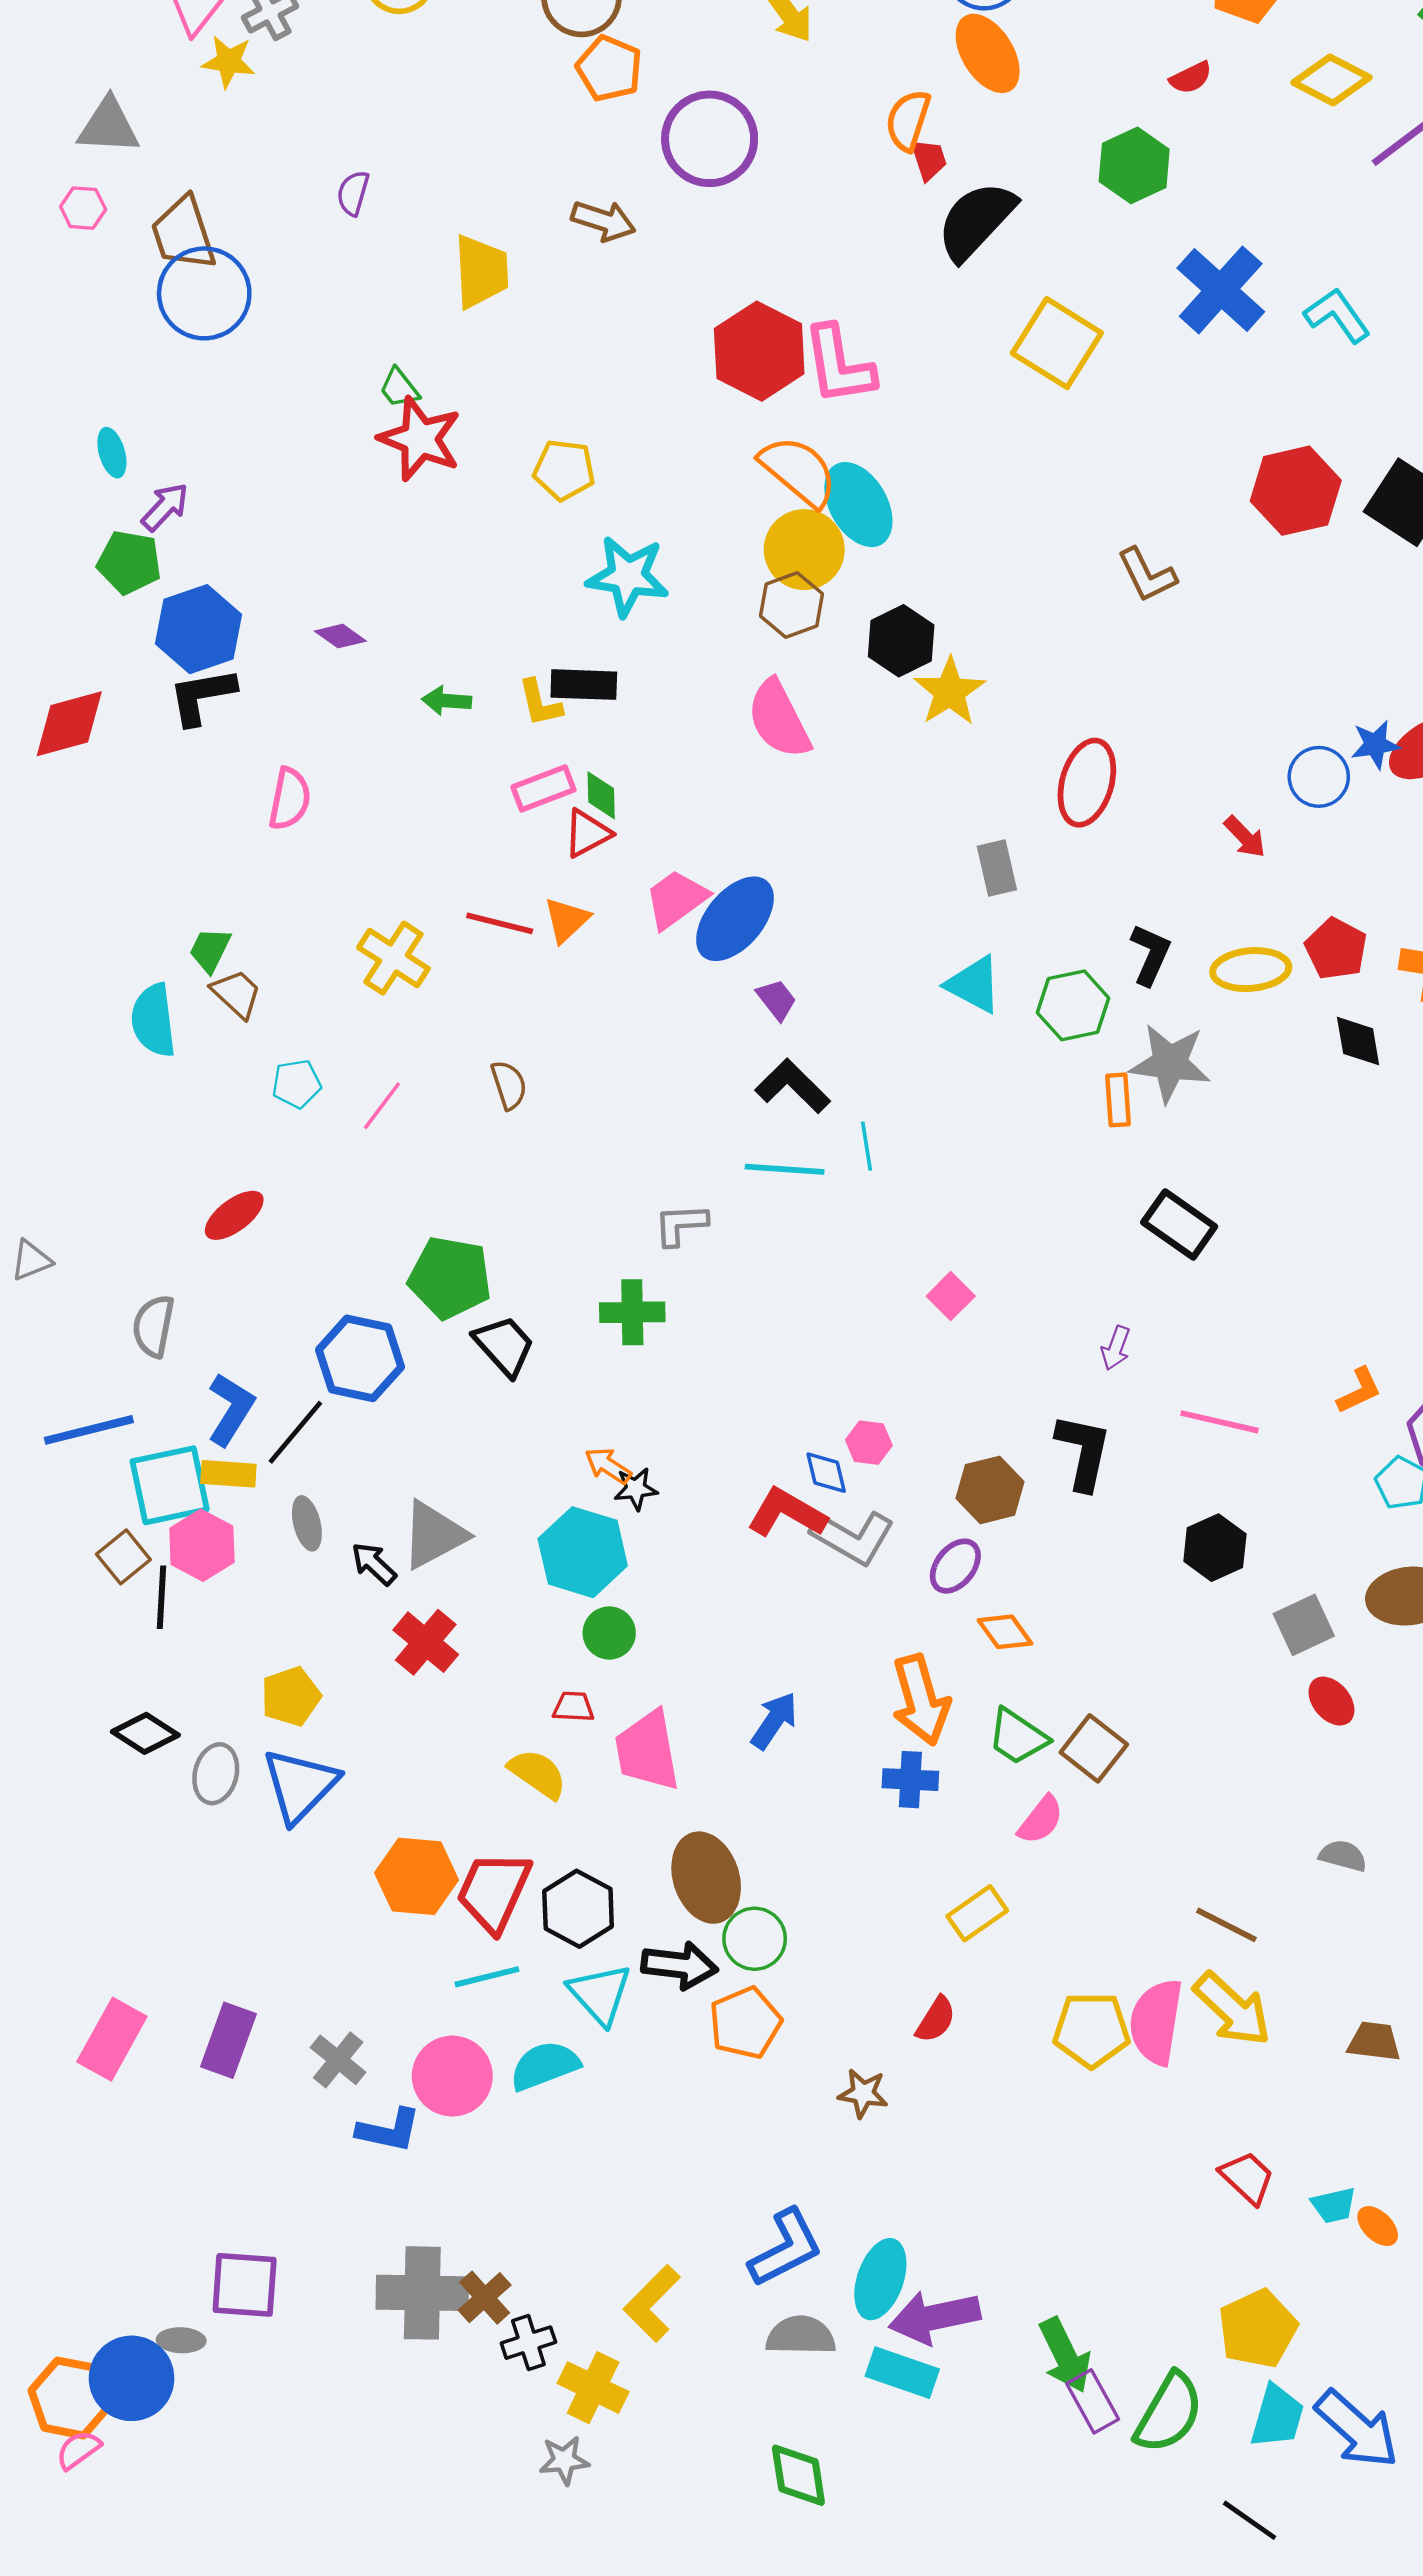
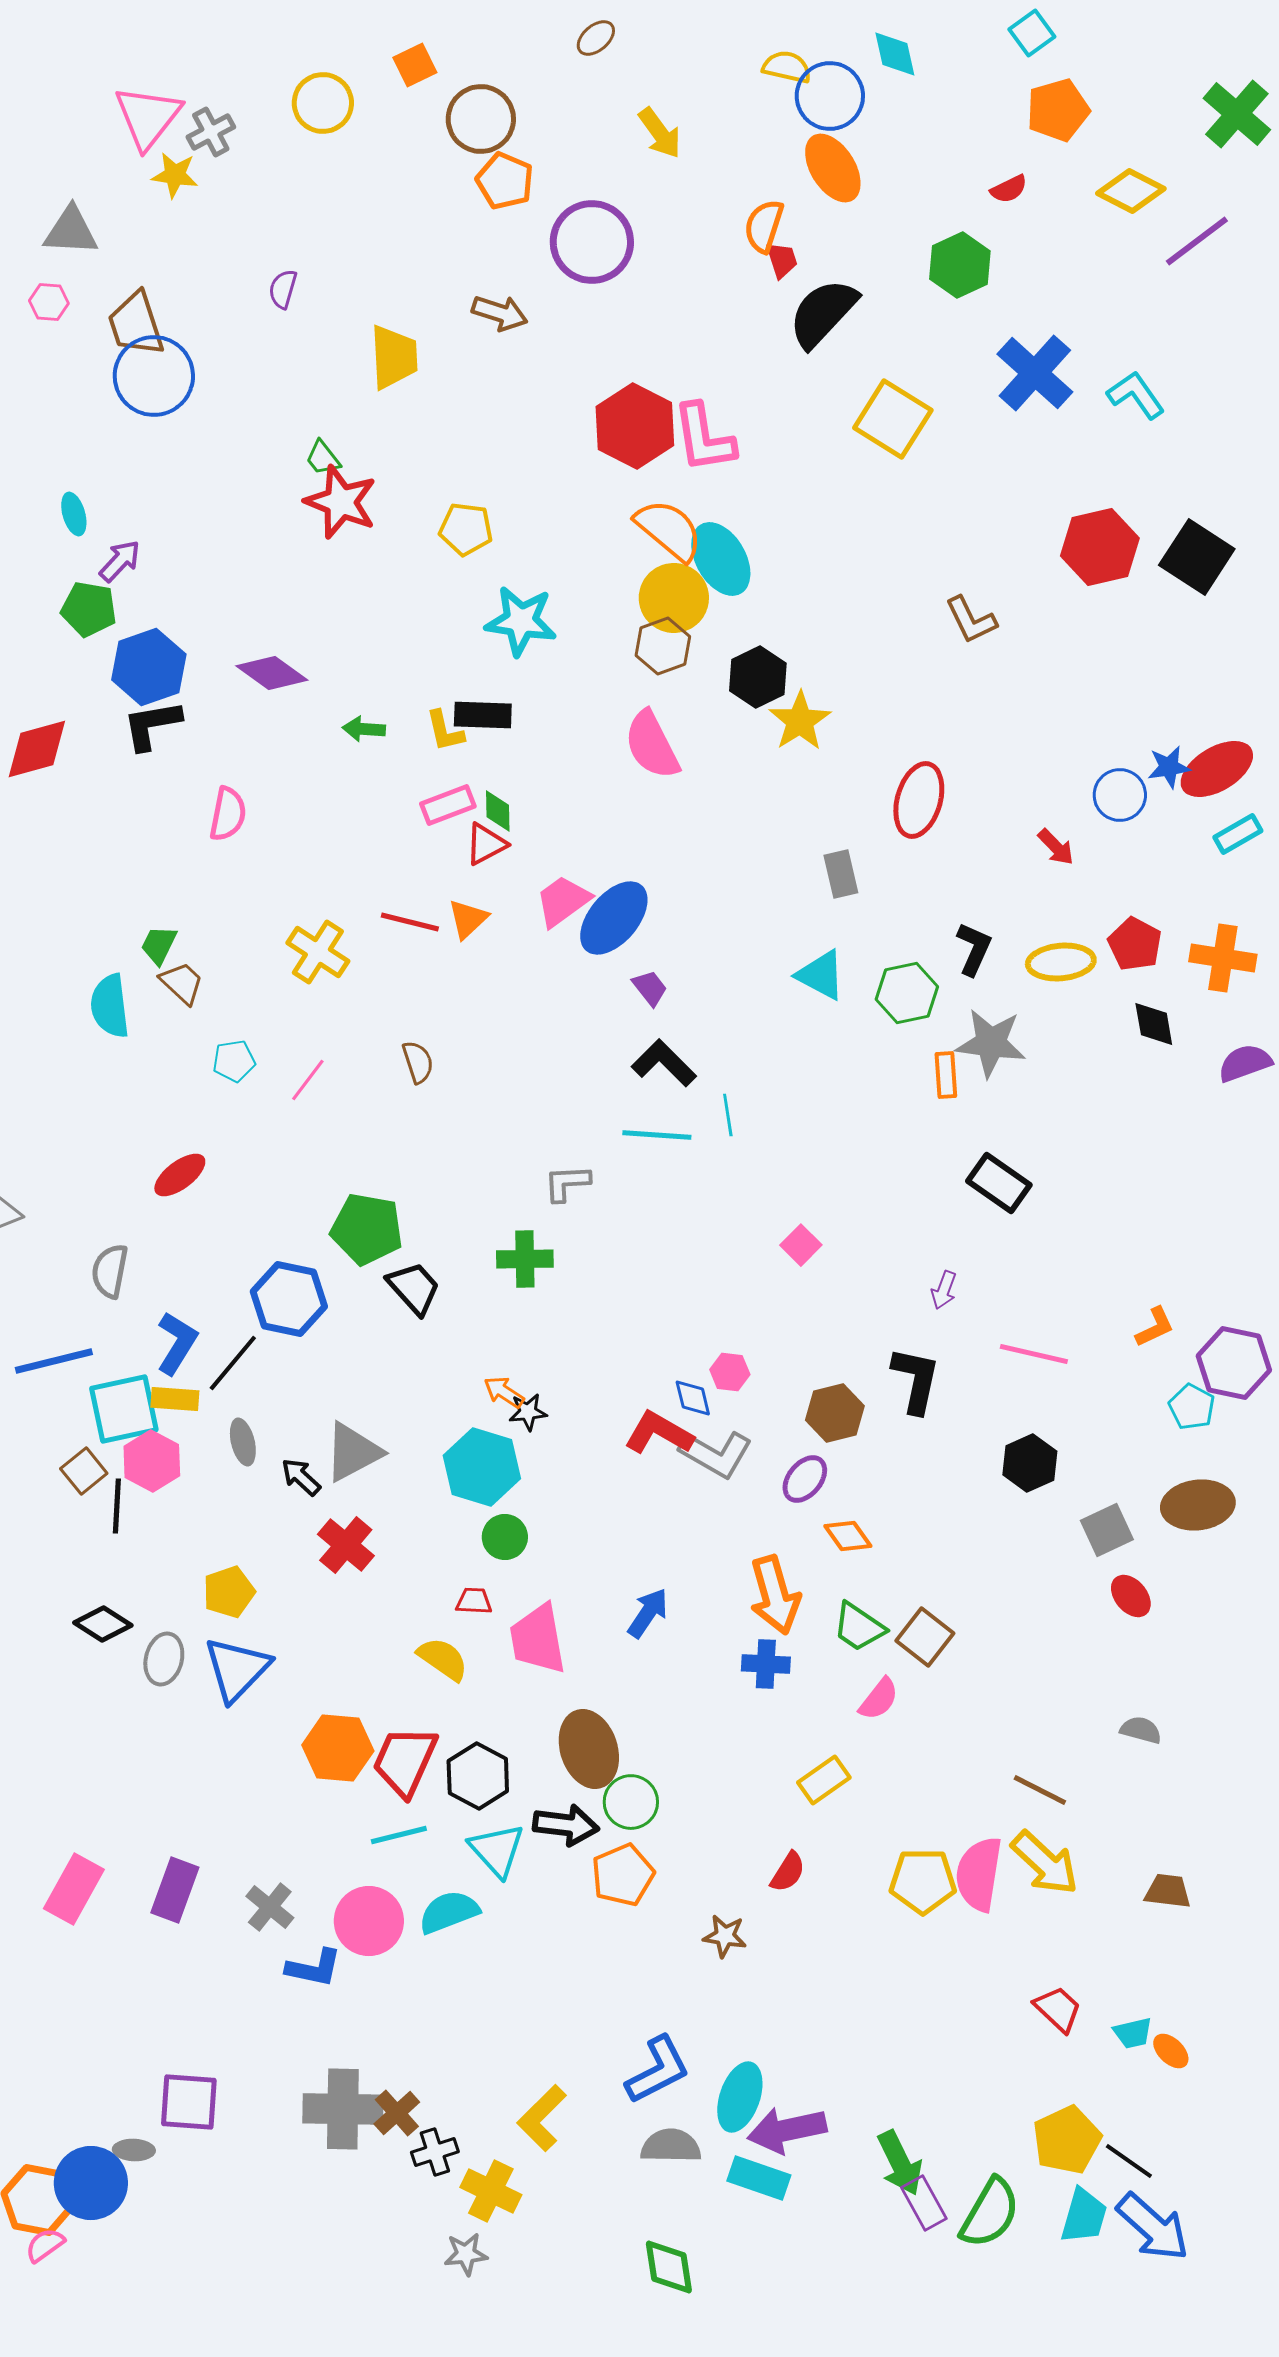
purple diamond: (340, 636) -> (272, 673), size x1.6
black line: (1250, 2520) -> (1129, 2161), moved

